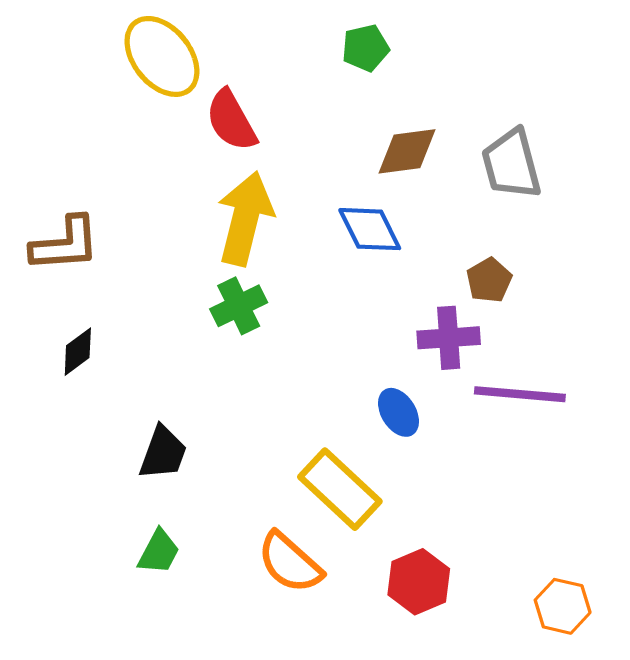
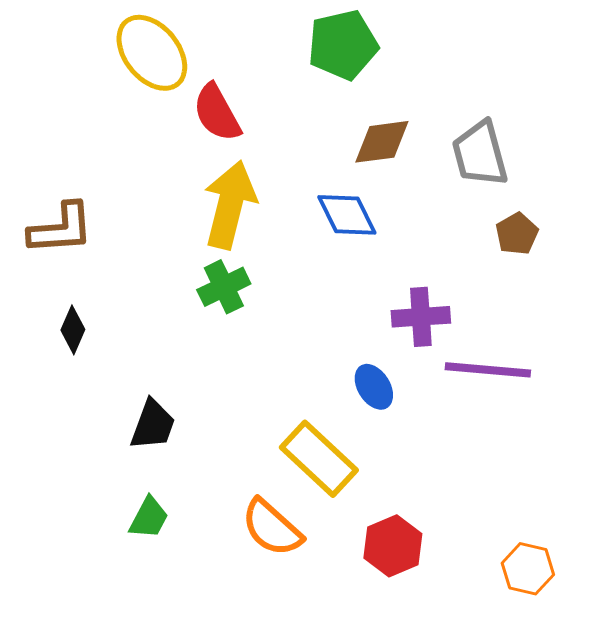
green pentagon: (365, 48) -> (343, 45), size x1.6
brown pentagon: (489, 280) -> (517, 234), moved
black diamond: (78, 352) -> (73, 330), turned -30

